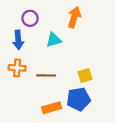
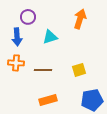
orange arrow: (74, 17) -> (80, 19), moved
blue pentagon: (79, 99) -> (92, 100), moved

